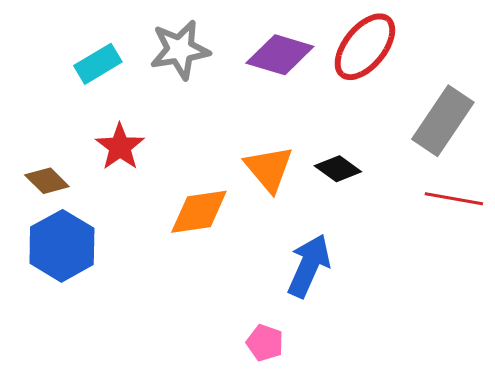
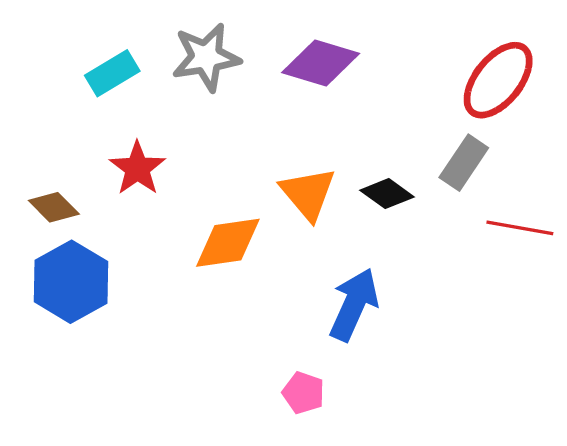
red ellipse: (365, 47) -> (498, 80), moved
gray rectangle: (443, 121) -> (464, 163), moved, size x0.7

